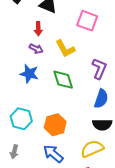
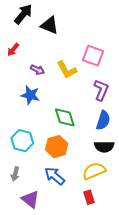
pink square: (87, 21) -> (93, 56), moved
red arrow: (38, 29) -> (13, 50), moved, turned 40
green diamond: (63, 80) -> (65, 117), moved

